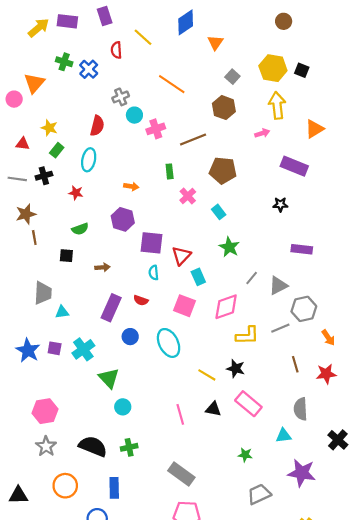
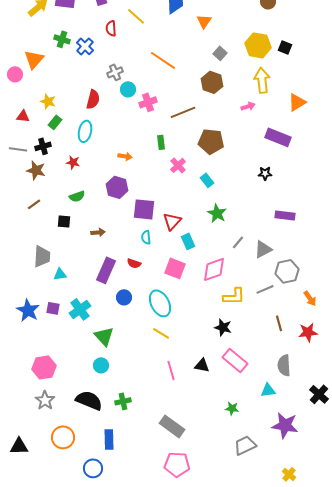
brown star: (26, 214) -> (36, 170), moved, turned 30
brown line: (34, 238) -> (34, 204), turned 64
yellow line: (207, 375) -> (161, 333), moved
cyan circle: (123, 407) -> (101, 365), moved

